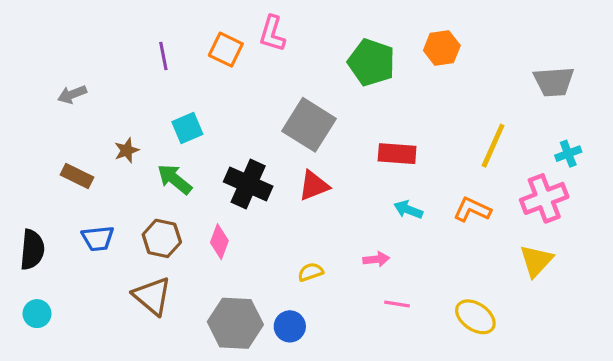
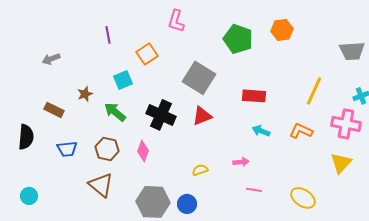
orange square: (226, 50) -> (147, 54), moved, turned 30
pink cross: (544, 198) -> (346, 124), turned 32
black semicircle: (32, 250) -> (26, 137), moved

